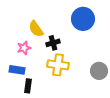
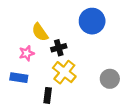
yellow cross: (58, 65) -> (64, 72), turned 30
black rectangle: (28, 86) -> (48, 95), moved

